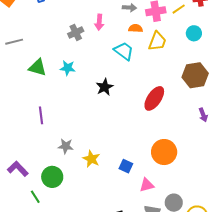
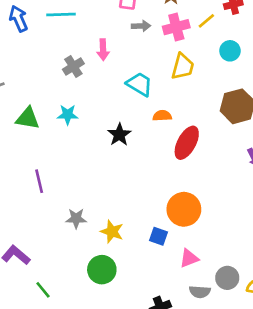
orange semicircle: (136, 28) -> (162, 116), moved
orange circle: (164, 152) -> (184, 209), moved
green circle: (52, 177) -> (102, 270), moved

